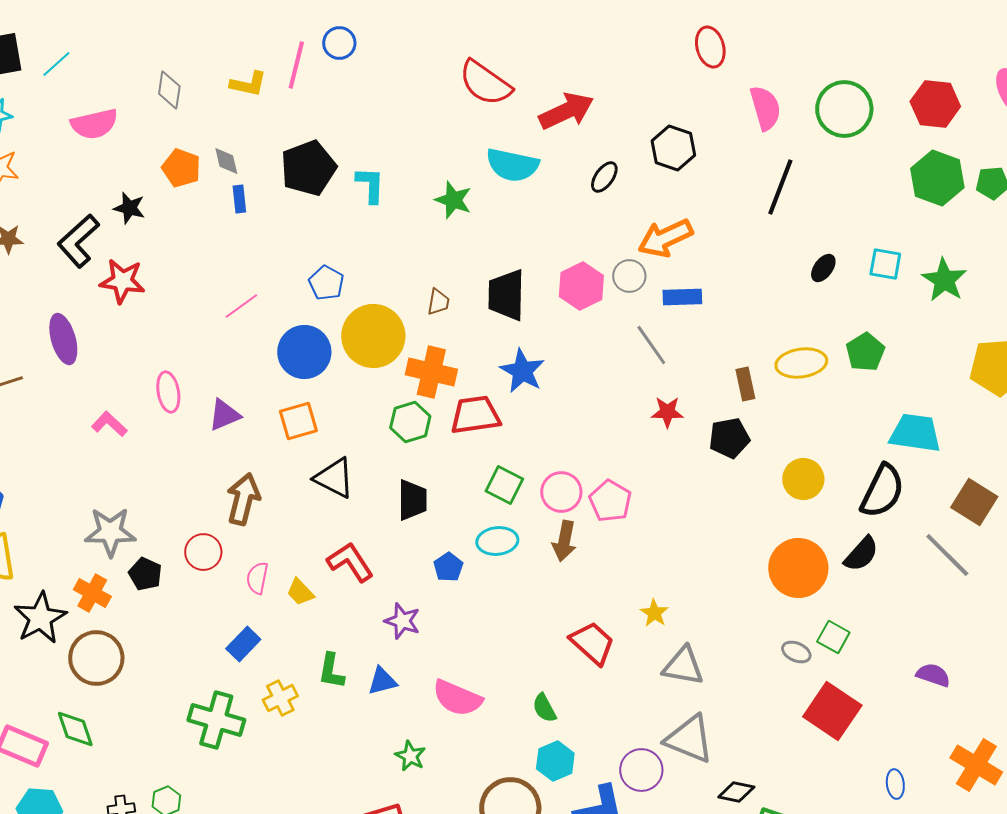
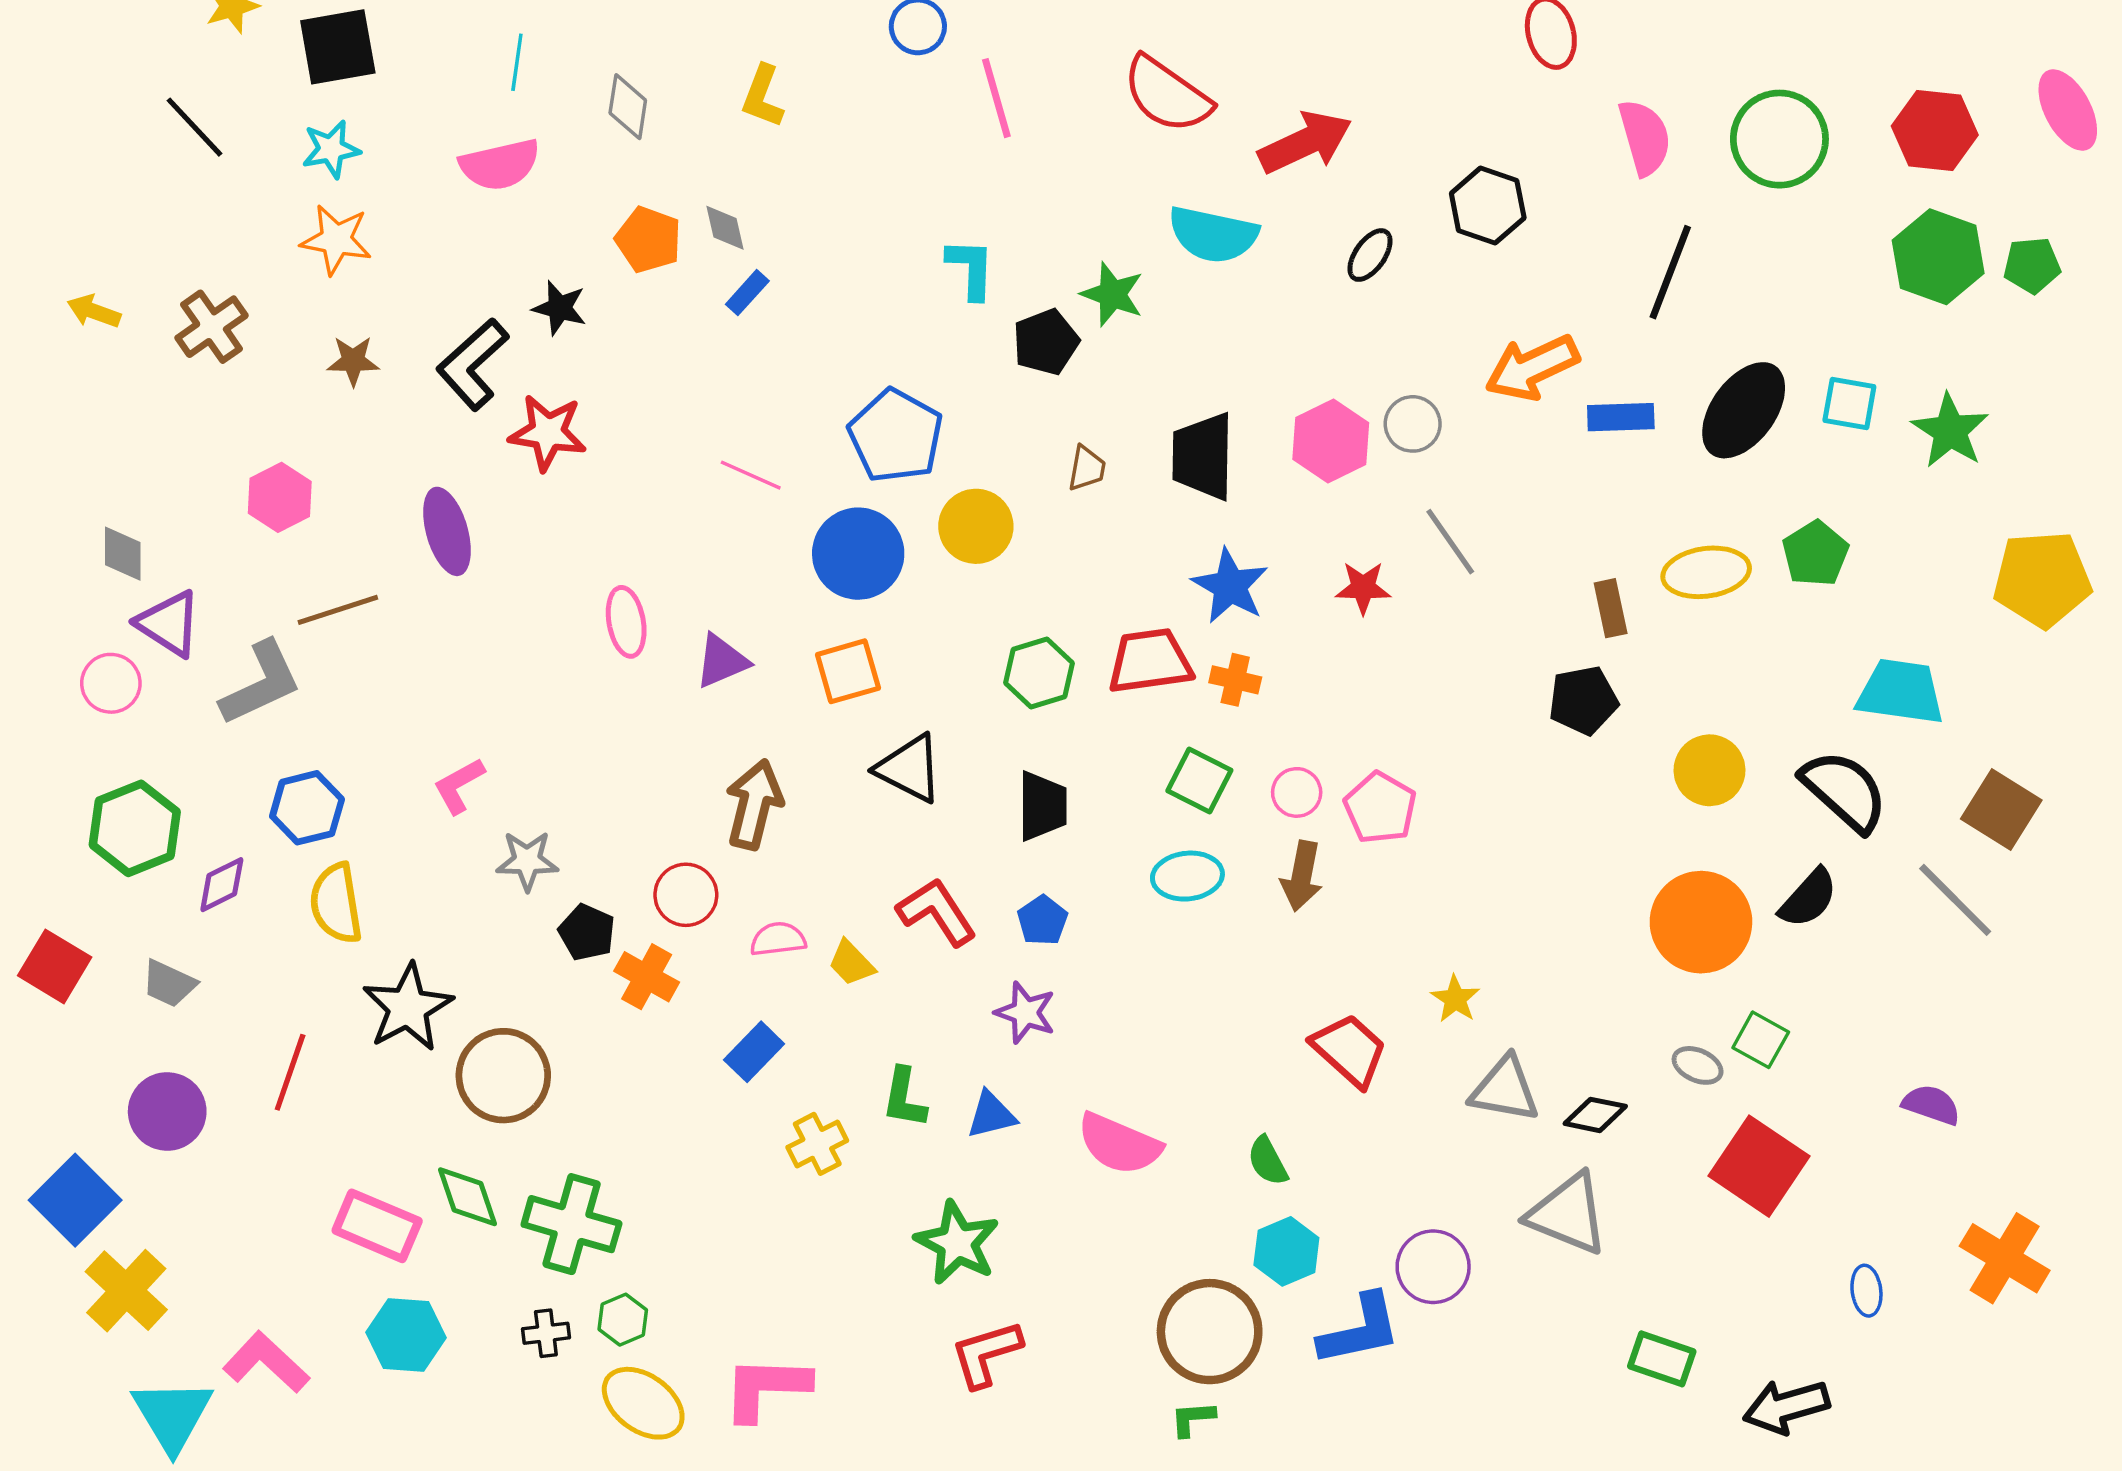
cyan line: (56, 64) -> (517, 62), moved, turned -40
pink line: (296, 65) -> (996, 98), moved, turned -30
yellow L-shape: (248, 84) -> (763, 96), turned 99
black pentagon: (308, 168) -> (1046, 342), moved, size x0.7
blue rectangle: (239, 199) -> (747, 293), turned 48
orange arrow: (665, 238) -> (1532, 368), moved
black ellipse: (823, 268) -> (1744, 410), size x2.0
blue pentagon: (326, 283) -> (896, 436), size x1.6
blue rectangle: (682, 297) -> (1621, 417), moved
pink line: (241, 306) -> (751, 475), turned 60
yellow circle: (373, 336) -> (976, 526), size x0.7
orange cross: (431, 372) -> (1235, 680), moved, size x0.6
red star: (667, 412) -> (1363, 588), moved
pink L-shape: (109, 424) -> (459, 786), moved, turned -72
black semicircle: (882, 491) -> (1844, 791), turned -74
pink circle: (561, 492) -> (1297, 792), size x0.7
gray star: (110, 532) -> (527, 861), size x0.7
blue pentagon: (448, 567) -> (1042, 920), moved
pink semicircle: (257, 578) -> (778, 939), turned 72
orange cross: (92, 593) -> (647, 977), moved
green cross: (216, 720) -> (572, 1224), moved
gray triangle: (689, 739) -> (1568, 1214), moved
green star: (410, 756) -> (957, 1243), moved, size x1.6
black diamond: (736, 792) -> (1595, 1115), moved

